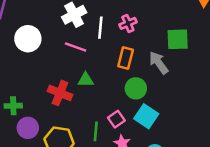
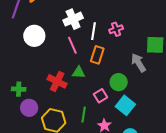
pink line: (76, 47) -> (72, 45), turned 42
orange rectangle: (126, 58) -> (97, 55), moved
pink square: (116, 119) -> (101, 96), moved

